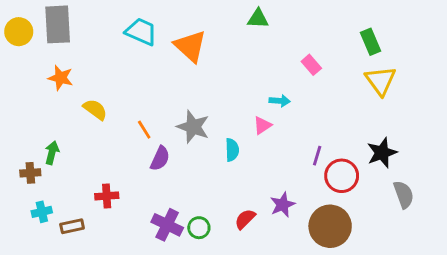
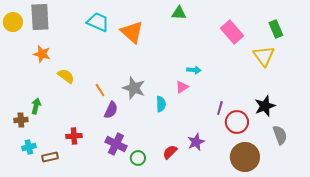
green rectangle: (370, 42) -> (276, 29), moved
pink rectangle: (311, 65) -> (232, 32), moved, size x1.6
purple cross: (167, 225) -> (116, 144), moved
brown circle: (330, 226) -> (245, 157), moved

